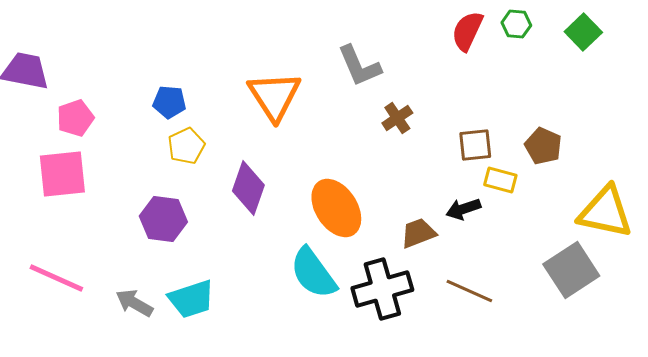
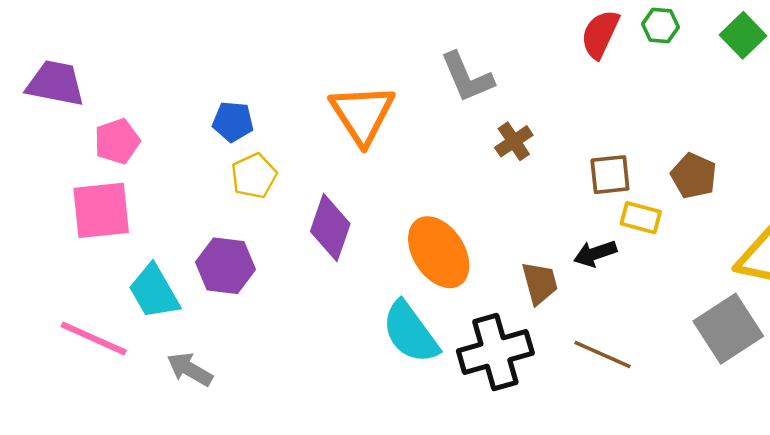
brown trapezoid: (418, 233) -> (540, 283), turned 96
cyan trapezoid: (191, 299) -> (154, 292), moved, turned 78

